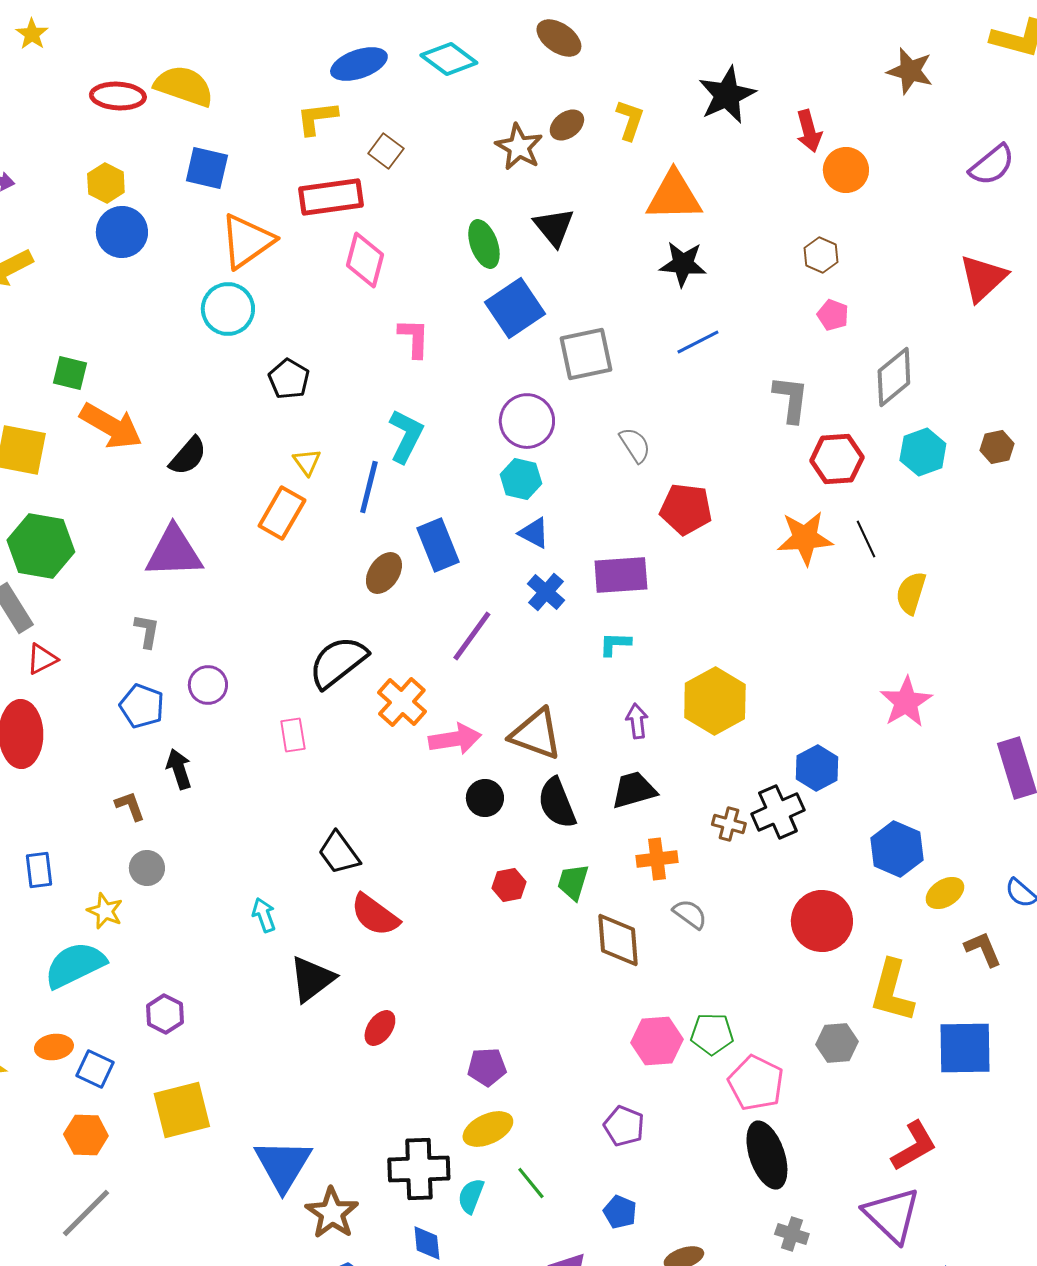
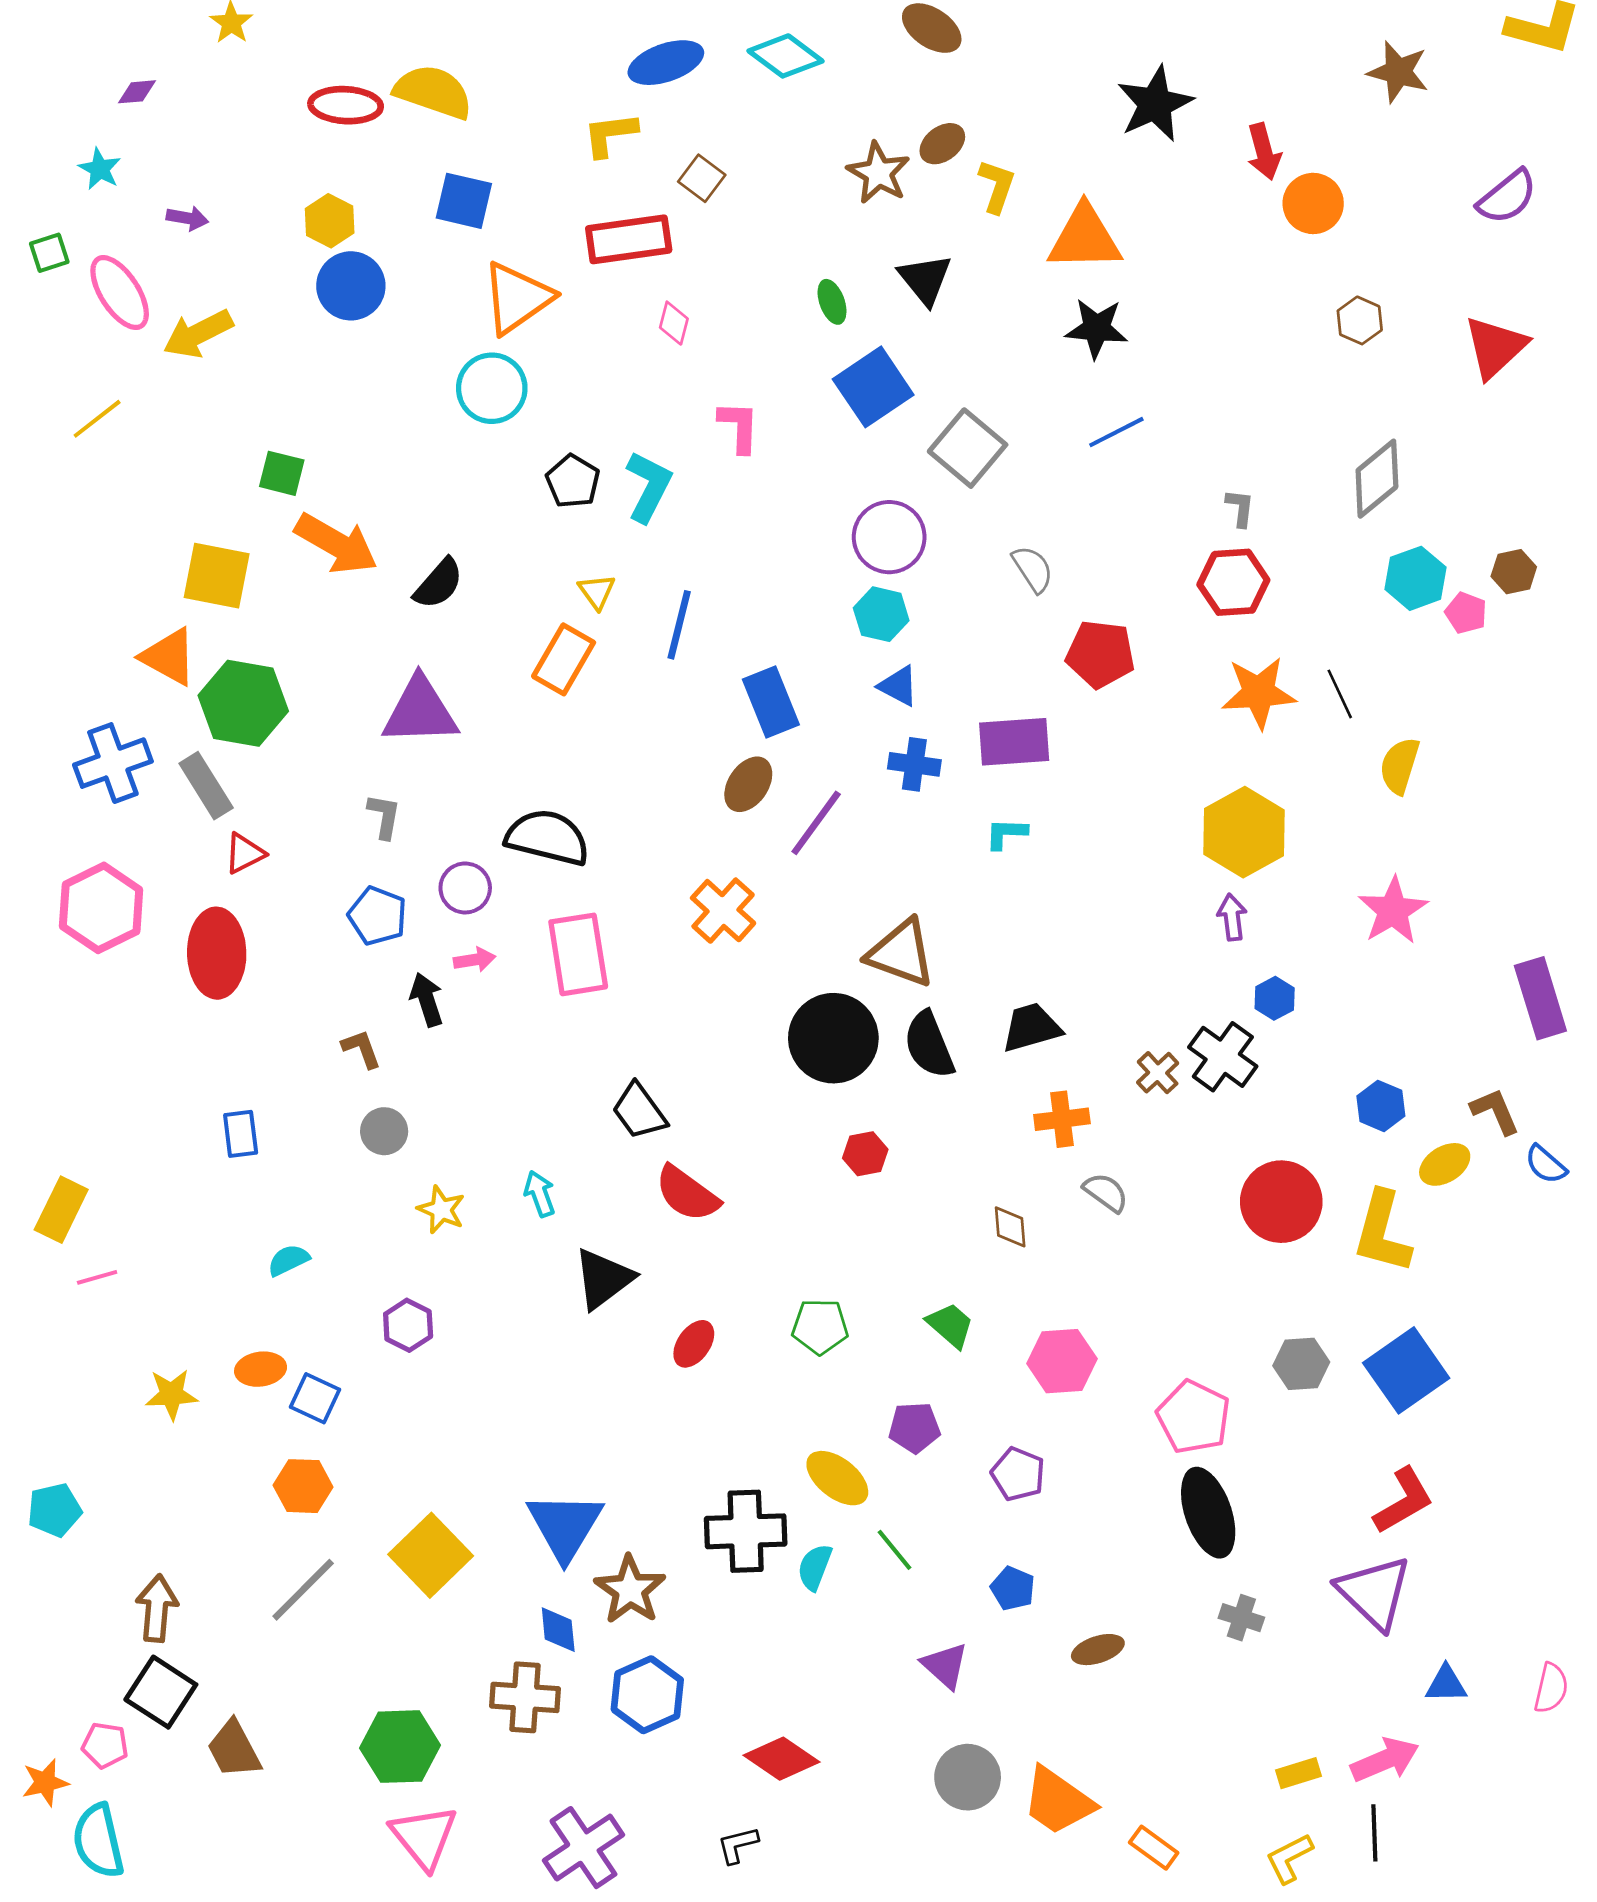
yellow L-shape: (630, 120) -> (997, 186), moved
green ellipse: (484, 244) -> (832, 302), size x0.7
brown hexagon: (821, 255) -> (1360, 320), moved
pink diamond: (365, 260) -> (674, 323), size x0.6
pink pentagon: (833, 315) -> (1466, 613), moved
gray square: (586, 354) -> (968, 448), turned -38
gray L-shape: (791, 399) -> (1240, 508), size x0.6
cyan L-shape: (406, 436) -> (649, 487), moved
red hexagon: (837, 459) -> (1233, 582), moved
brown ellipse: (384, 573) -> (748, 784), moved
blue cross: (546, 592) -> (914, 764), turned -33
black semicircle: (338, 662) -> (548, 837), moved, turned 52
yellow hexagon: (715, 701) -> (1244, 832), moved
purple arrow: (637, 721) -> (1232, 917), moved
pink rectangle: (293, 735) -> (578, 954), size x1.8
pink arrow: (455, 739) -> (474, 960), moved, size x0.6
blue hexagon: (817, 768) -> (1275, 998), size x0.7
black circle: (485, 798) -> (833, 1038), size x1.8
black cross: (778, 812) -> (1223, 1057), turned -30
brown cross: (729, 824) -> (1158, 1073), turned 32
blue hexagon: (897, 849) -> (1381, 1106), size x0.7
green trapezoid: (573, 882) -> (950, 1325), moved, turned 114
yellow star: (105, 911) -> (441, 1210), moved
brown diamond: (618, 940) -> (1010, 1227), size x0.6
brown L-shape: (983, 949) -> (1495, 1111), moved
cyan semicircle: (75, 965) -> (288, 1260), size x0.5
yellow L-shape: (892, 991) -> (1382, 1232), moved
green pentagon: (712, 1034) -> (820, 1327), moved
blue square: (965, 1048) -> (1406, 1370), moved, turned -34
purple pentagon: (487, 1067) -> (914, 1428), moved
yellow square: (182, 1110) -> (431, 1555), moved, turned -30
yellow ellipse: (488, 1129) -> (837, 1478), turned 63
blue diamond: (427, 1243) -> (558, 1630), moved

